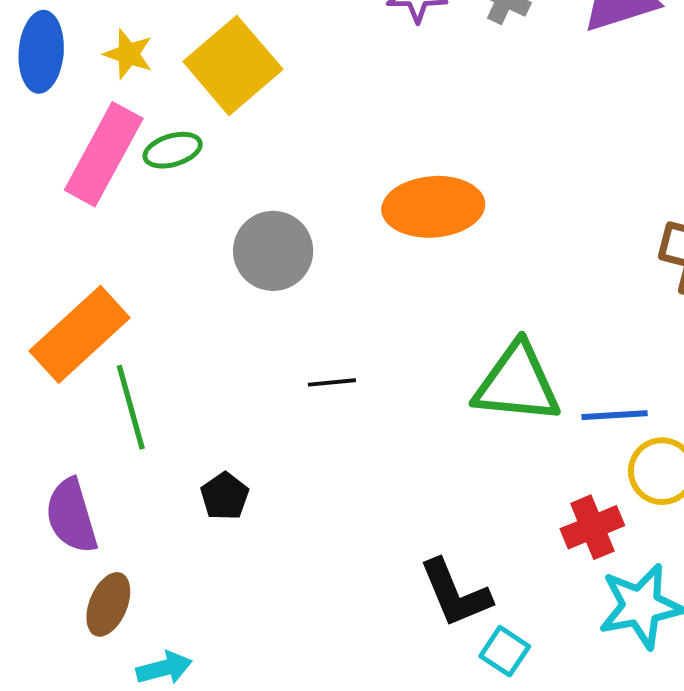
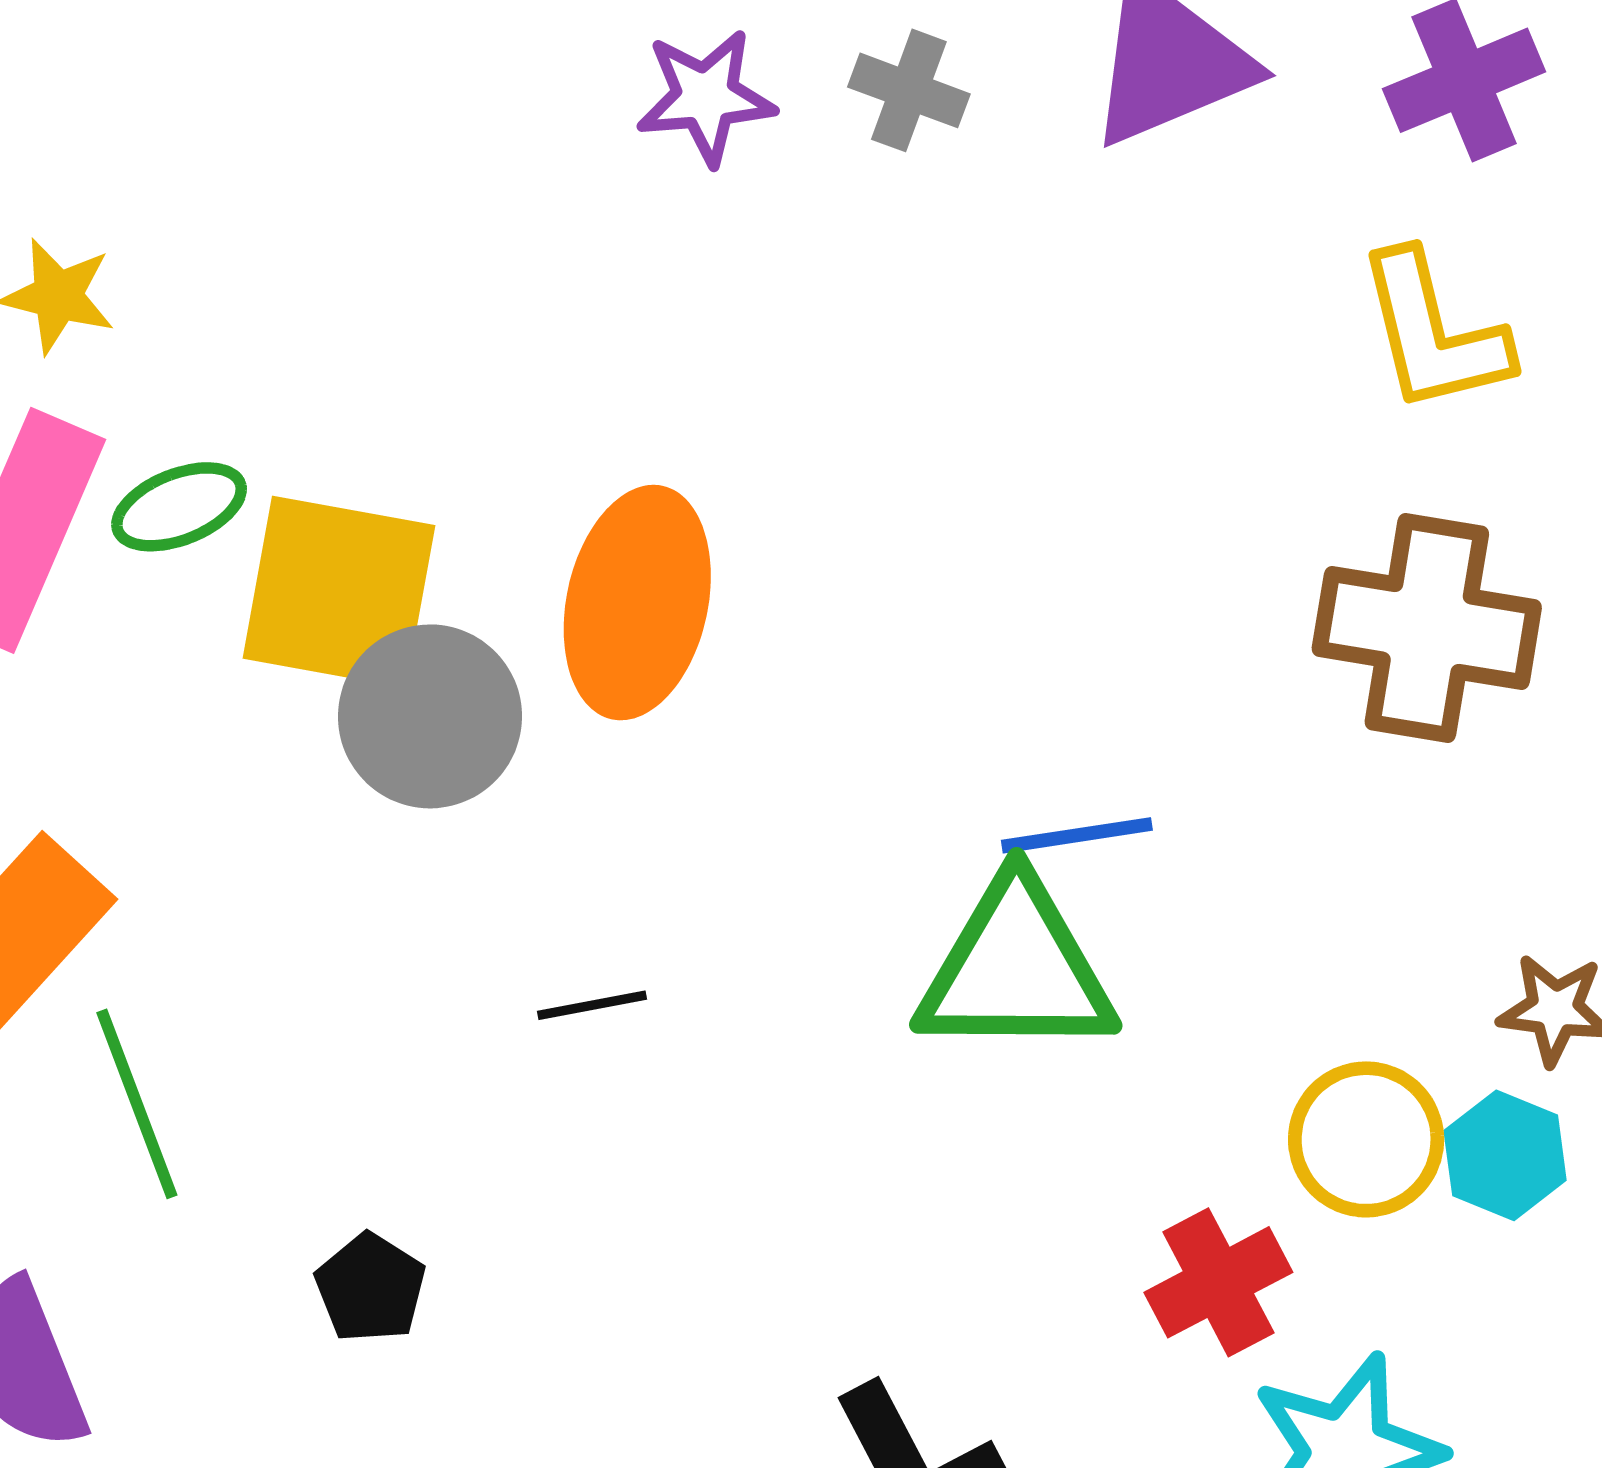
yellow square: (233, 65) -> (339, 592), moved, turned -34
orange ellipse: (433, 207) -> (637, 603), moved, turned -68
blue line: (615, 415) -> (1077, 835), moved

